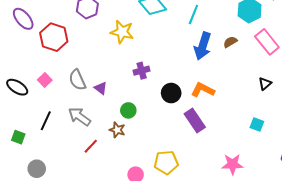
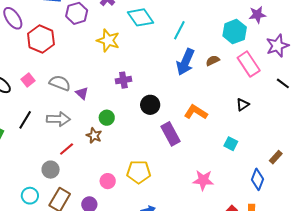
gray semicircle: (77, 80) -> (60, 83), turned 130
orange L-shape: (203, 90) -> (196, 112), moved
gray arrow: (79, 117) -> (58, 119), turned 140
gray circle: (37, 169) -> (51, 170), moved

